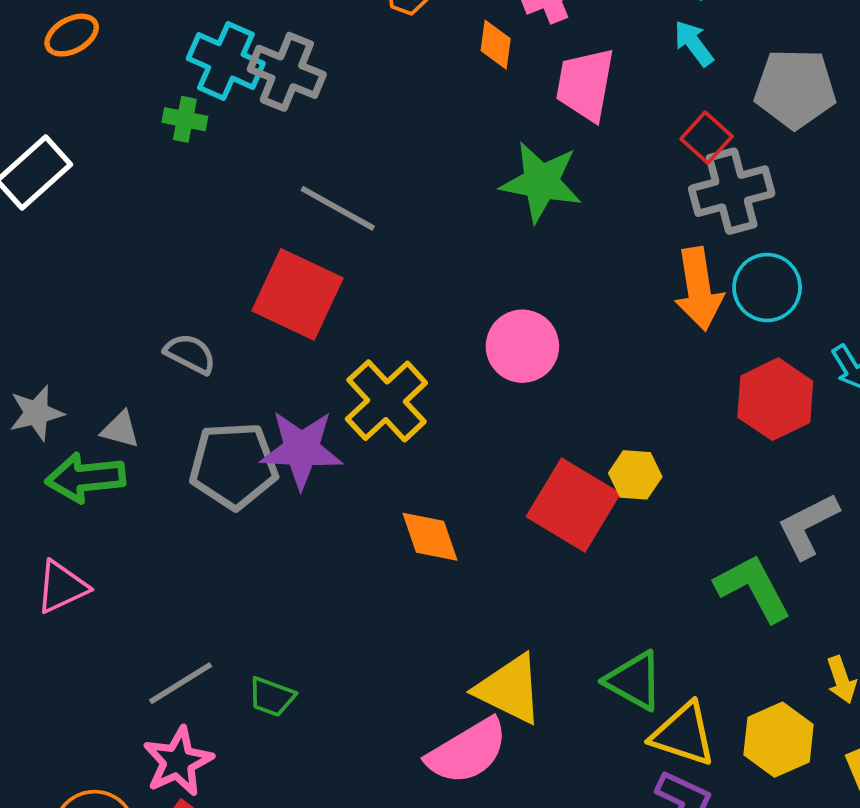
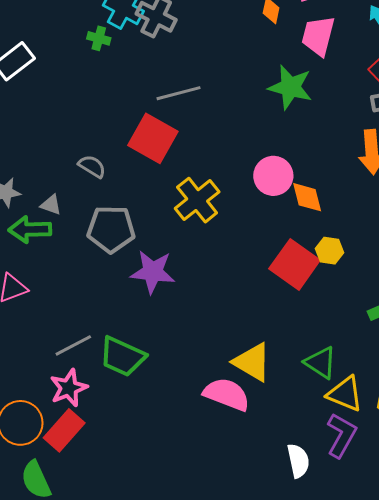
gray line: (338, 208) -> (178, 93), turned -48
purple star: (301, 449) -> (153, 272), moved
orange diamond: (430, 537) -> (307, 197), moved
green trapezoid: (272, 697) -> (122, 357), size x1.8
pink semicircle: (467, 751) -> (227, 394), turned -132

